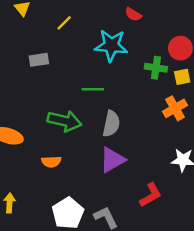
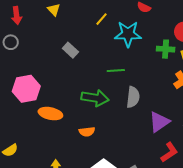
yellow line: (64, 23) -> (101, 19), moved
gray rectangle: (39, 60) -> (70, 50), turned 56
purple triangle: (112, 160) -> (159, 122), moved

